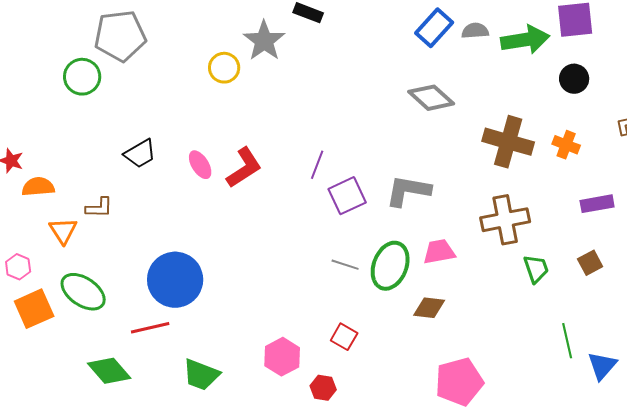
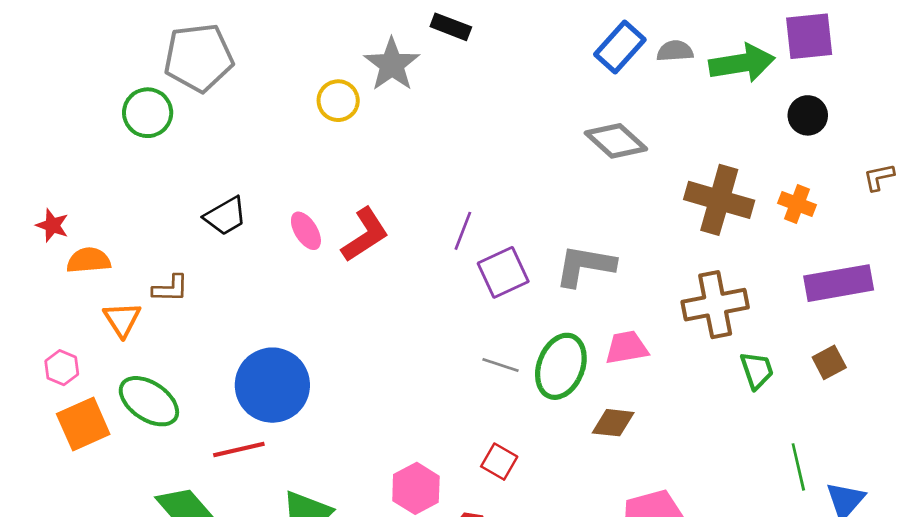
purple rectangle: (597, 204) -> (839, 283), size x1.5

